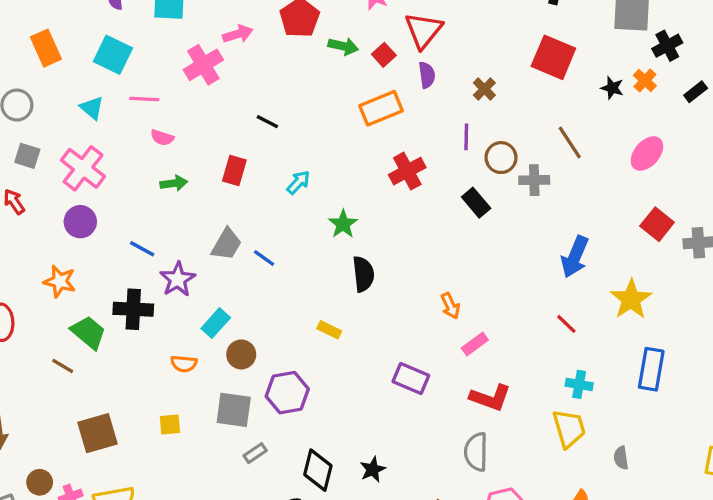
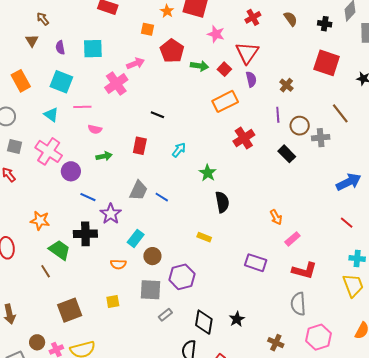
purple circle: (80, 222) -> (71, 171), moved
blue arrow: (575, 257) -> (349, 182), turned -135
brown line: (63, 366) -> (46, 271), turned 32

